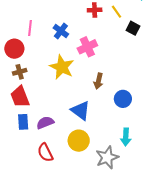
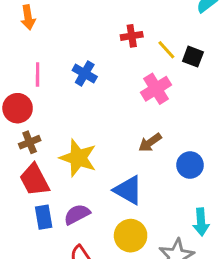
yellow line: (116, 12) -> (166, 50), moved
pink cross: (87, 47) -> (156, 89), moved
yellow star: (62, 67) -> (78, 158), moved
brown arrow: (98, 81) -> (150, 143), turned 49

